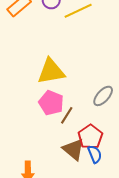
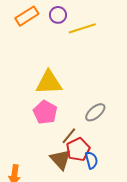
brown line: (67, 115) -> (69, 136), moved
blue semicircle: (95, 154) -> (91, 160), moved

